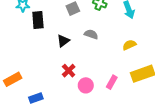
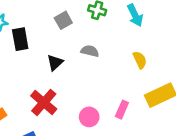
yellow semicircle: (129, 45) -> (140, 60), turned 96
red cross: (69, 71) -> (44, 102), moved, size x1.5

